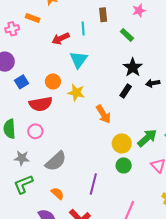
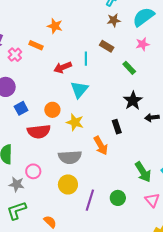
brown rectangle: (103, 15) -> (107, 46), turned -56
pink cross: (12, 29) -> (15, 55), turned -32
black rectangle: (126, 91) -> (117, 127), moved, turned -56
pink circle: (35, 131) -> (33, 171), moved
green arrow: (147, 138) -> (143, 172), turned 95
yellow circle: (122, 143) -> (68, 184), moved
gray semicircle: (56, 161) -> (70, 157), moved, turned 35
purple line: (93, 184) -> (90, 200), moved

